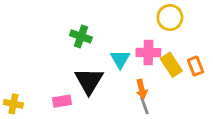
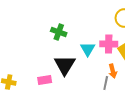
orange arrow: (142, 89) -> (113, 71), moved
gray line: (144, 105) -> (106, 83), turned 32

